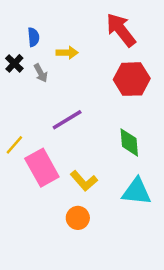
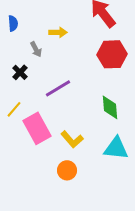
blue semicircle: (34, 37) -> (13, 23), moved
black cross: (14, 63) -> (20, 72), moved

